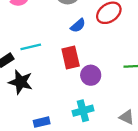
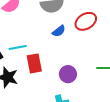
red rectangle: (71, 58) -> (34, 63), moved

